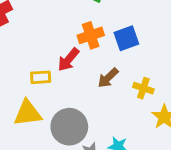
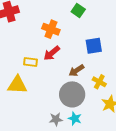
orange cross: (91, 35) -> (51, 29), moved, turned 30
gray circle: (69, 127) -> (72, 94), moved

